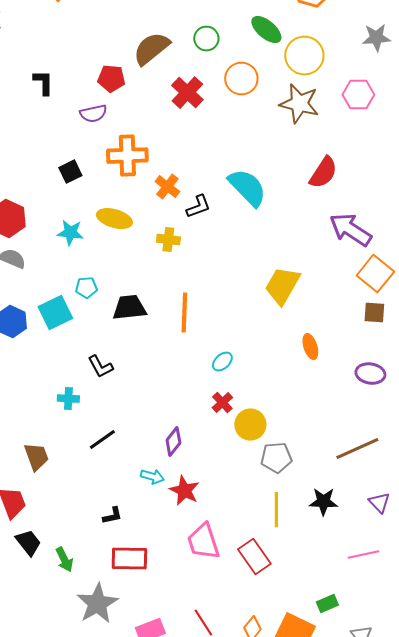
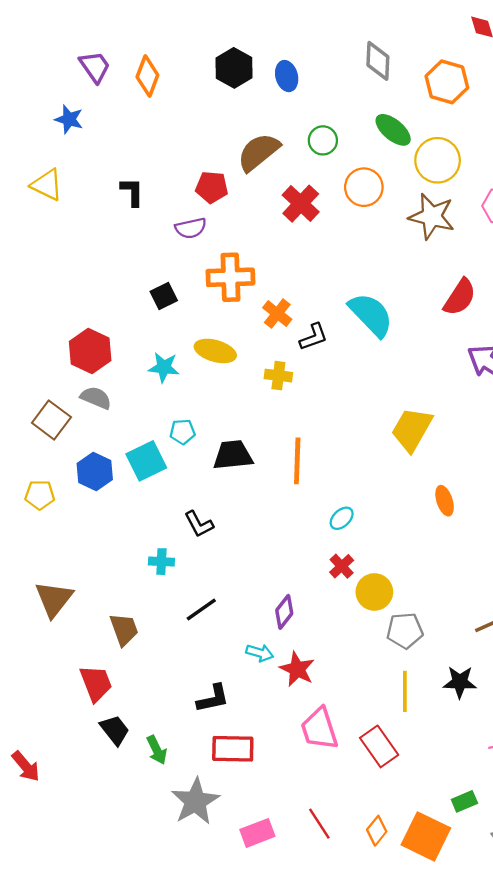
black L-shape: (112, 516) -> (213, 698), size x1.4

